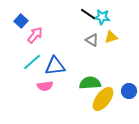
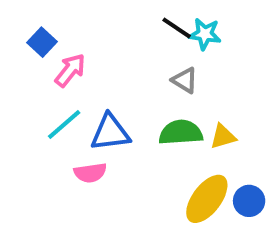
yellow triangle: (111, 37) -> (223, 137), moved
green semicircle: (90, 83) -> (181, 133), moved
blue circle: (129, 91) -> (249, 201), moved

